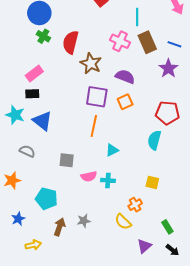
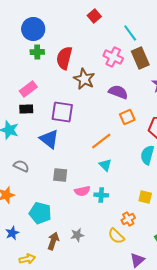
cyan line: (137, 17) -> (130, 33), turned -36
green cross: (43, 36) -> (37, 52), turned -32
purple square: (97, 97) -> (62, 112), moved
orange square: (125, 102) -> (127, 117), moved
blue triangle: (42, 121) -> (49, 139), moved
orange line: (94, 126) -> (101, 141), moved, turned 40
cyan triangle: (112, 150) -> (105, 165), turned -48

